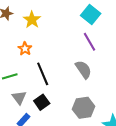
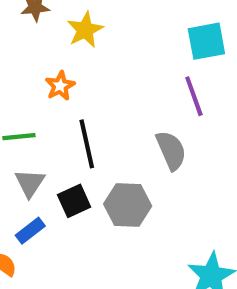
cyan square: (91, 14) -> (206, 41), turned 30
gray hexagon: (84, 108) -> (128, 205), moved

